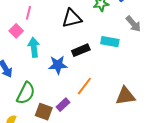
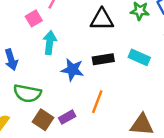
orange line: (84, 86) -> (97, 102), turned -30
green semicircle: (26, 93) -> (27, 93), turned 60

